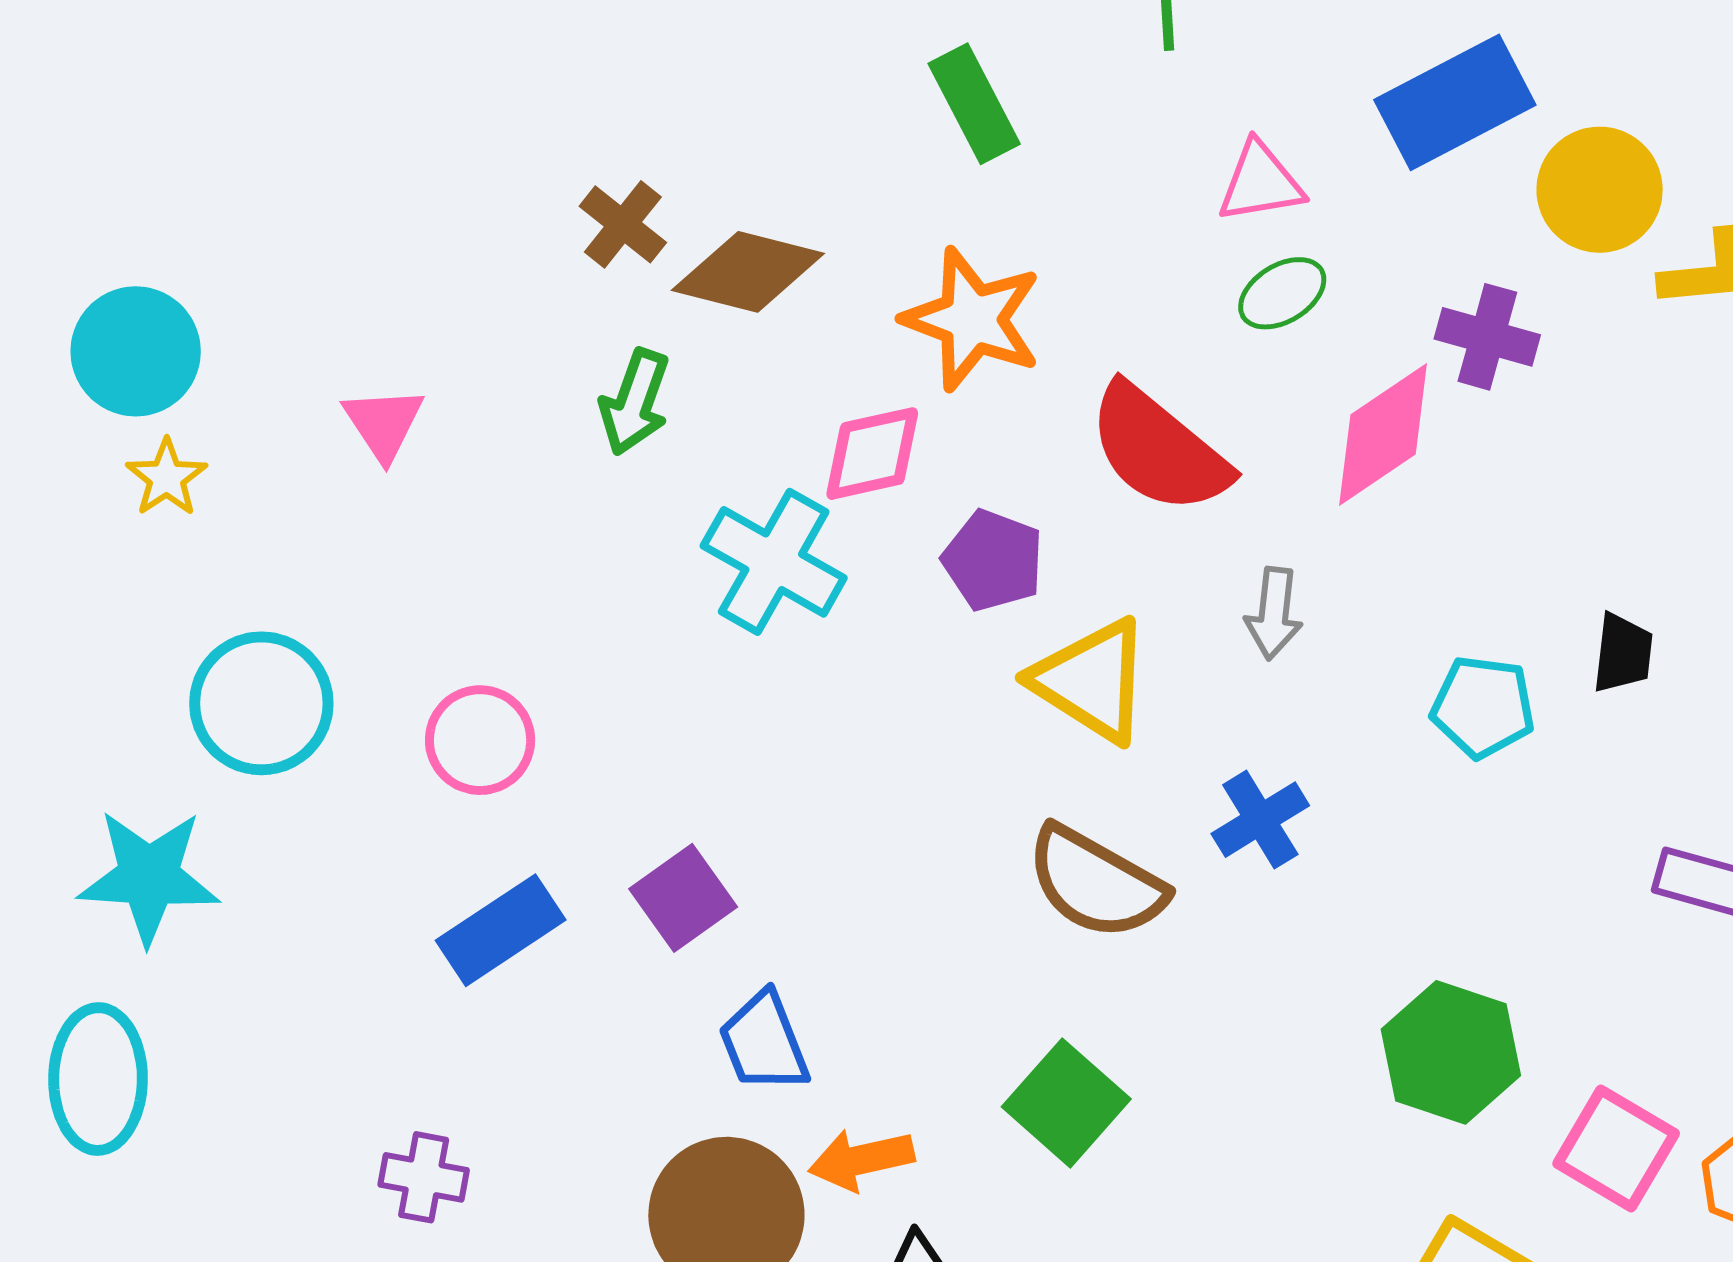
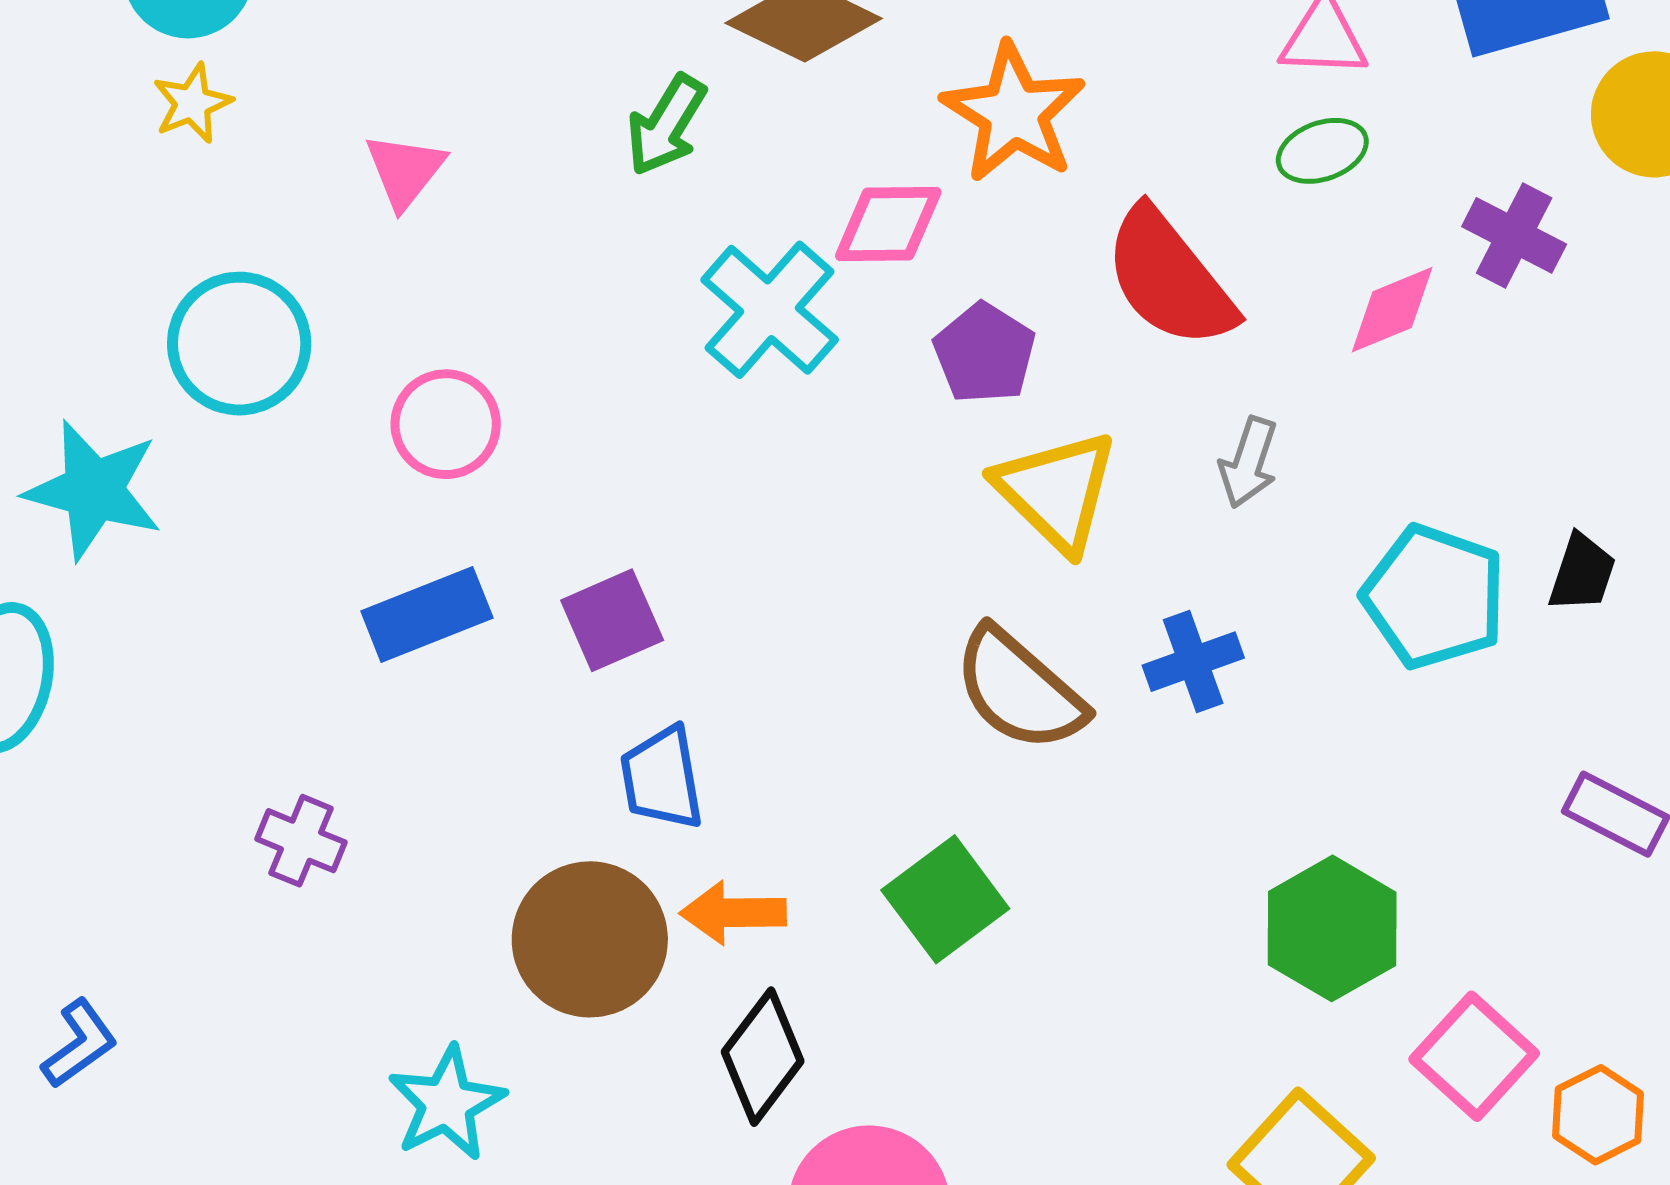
pink triangle: (384, 423) -> (405, 171), moved
pink diamond: (1383, 434) -> (1392, 310), size x0.7
cyan pentagon: (1483, 707) -> (1434, 597), size x1.4

